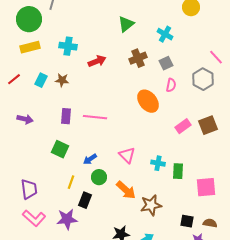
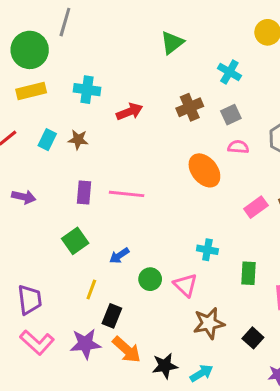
green triangle: (126, 24) -> (172, 43), moved
pink semicircle: (171, 85) -> (238, 147), turned -96
green square: (60, 149) -> (75, 241), turned 30
pink triangle: (127, 155) -> (185, 285), moved
cyan cross: (158, 163) -> (207, 250), moved
green circle: (99, 177) -> (150, 279), moved
orange arrow: (126, 190) -> (127, 350), moved
black square: (187, 221) -> (253, 338), moved, turned 32

